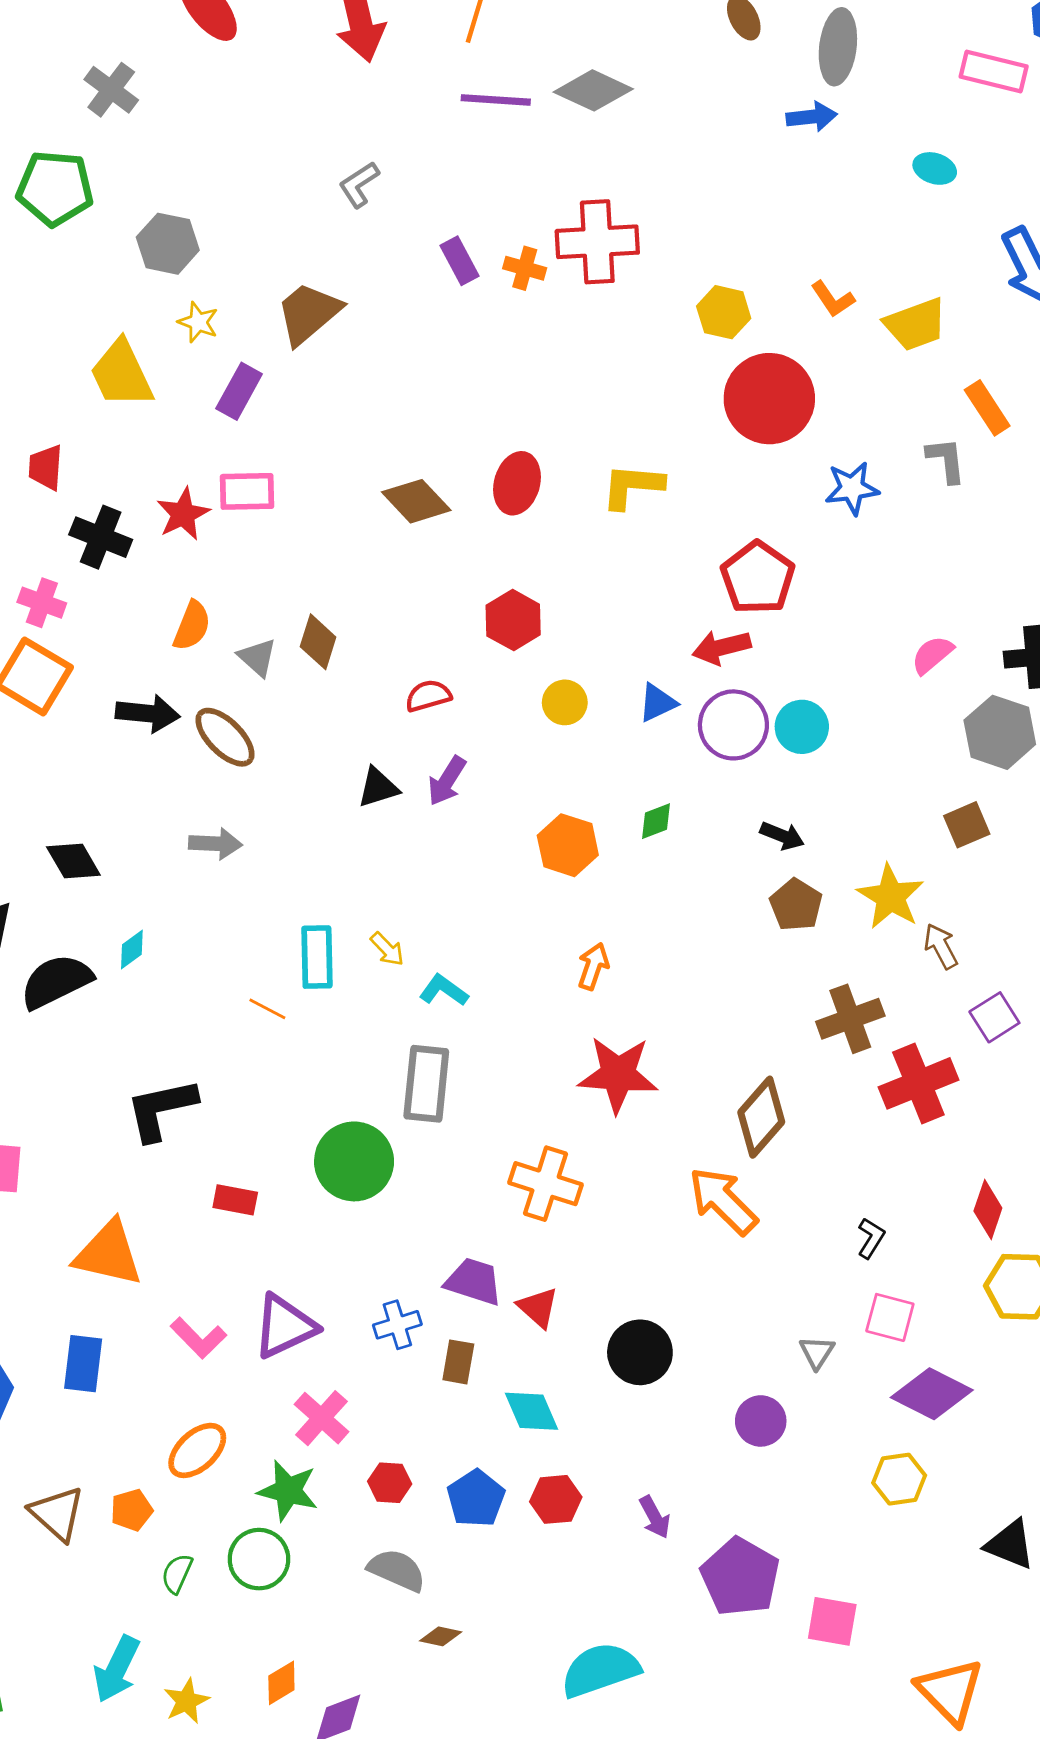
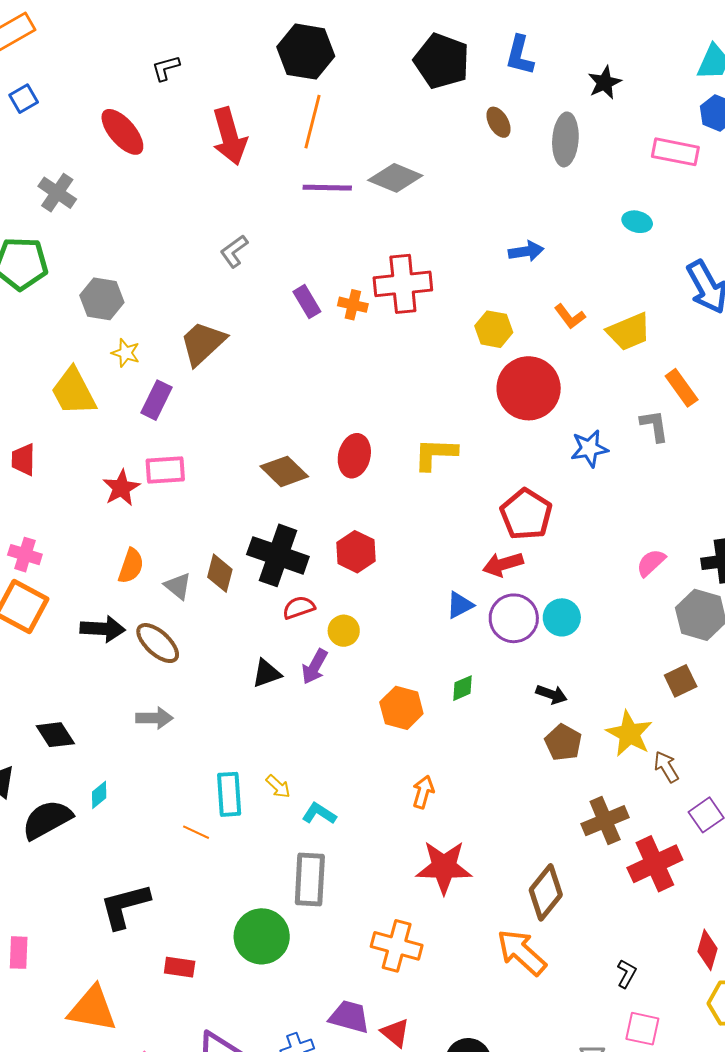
blue arrow: (812, 117) -> (526, 251), moved
black cross: (101, 537) -> (278, 555), moved, size x1.4
yellow circle: (565, 702) -> (344, 631), moved

